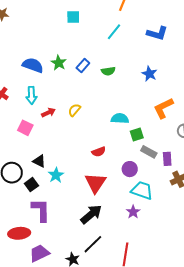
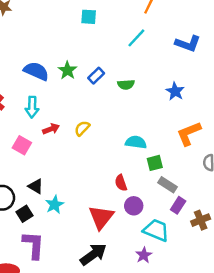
red semicircle: (99, 152) -> (121, 183), moved, turned 88
purple rectangle: (167, 159) -> (178, 205), moved, turned 32
purple circle: (130, 169) -> (134, 206), moved

